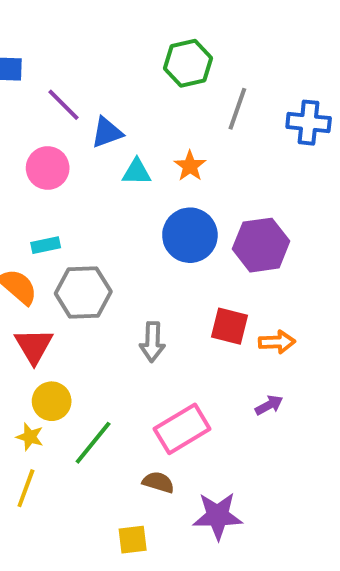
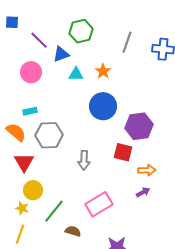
green hexagon: (188, 63) -> (81, 31), moved
purple hexagon: (261, 245) -> (139, 126), moved
orange arrow: (277, 342) -> (147, 170), moved
brown semicircle: (158, 482) -> (73, 231), moved

